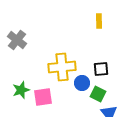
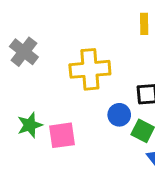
yellow cross: (62, 67) -> (90, 69), moved

